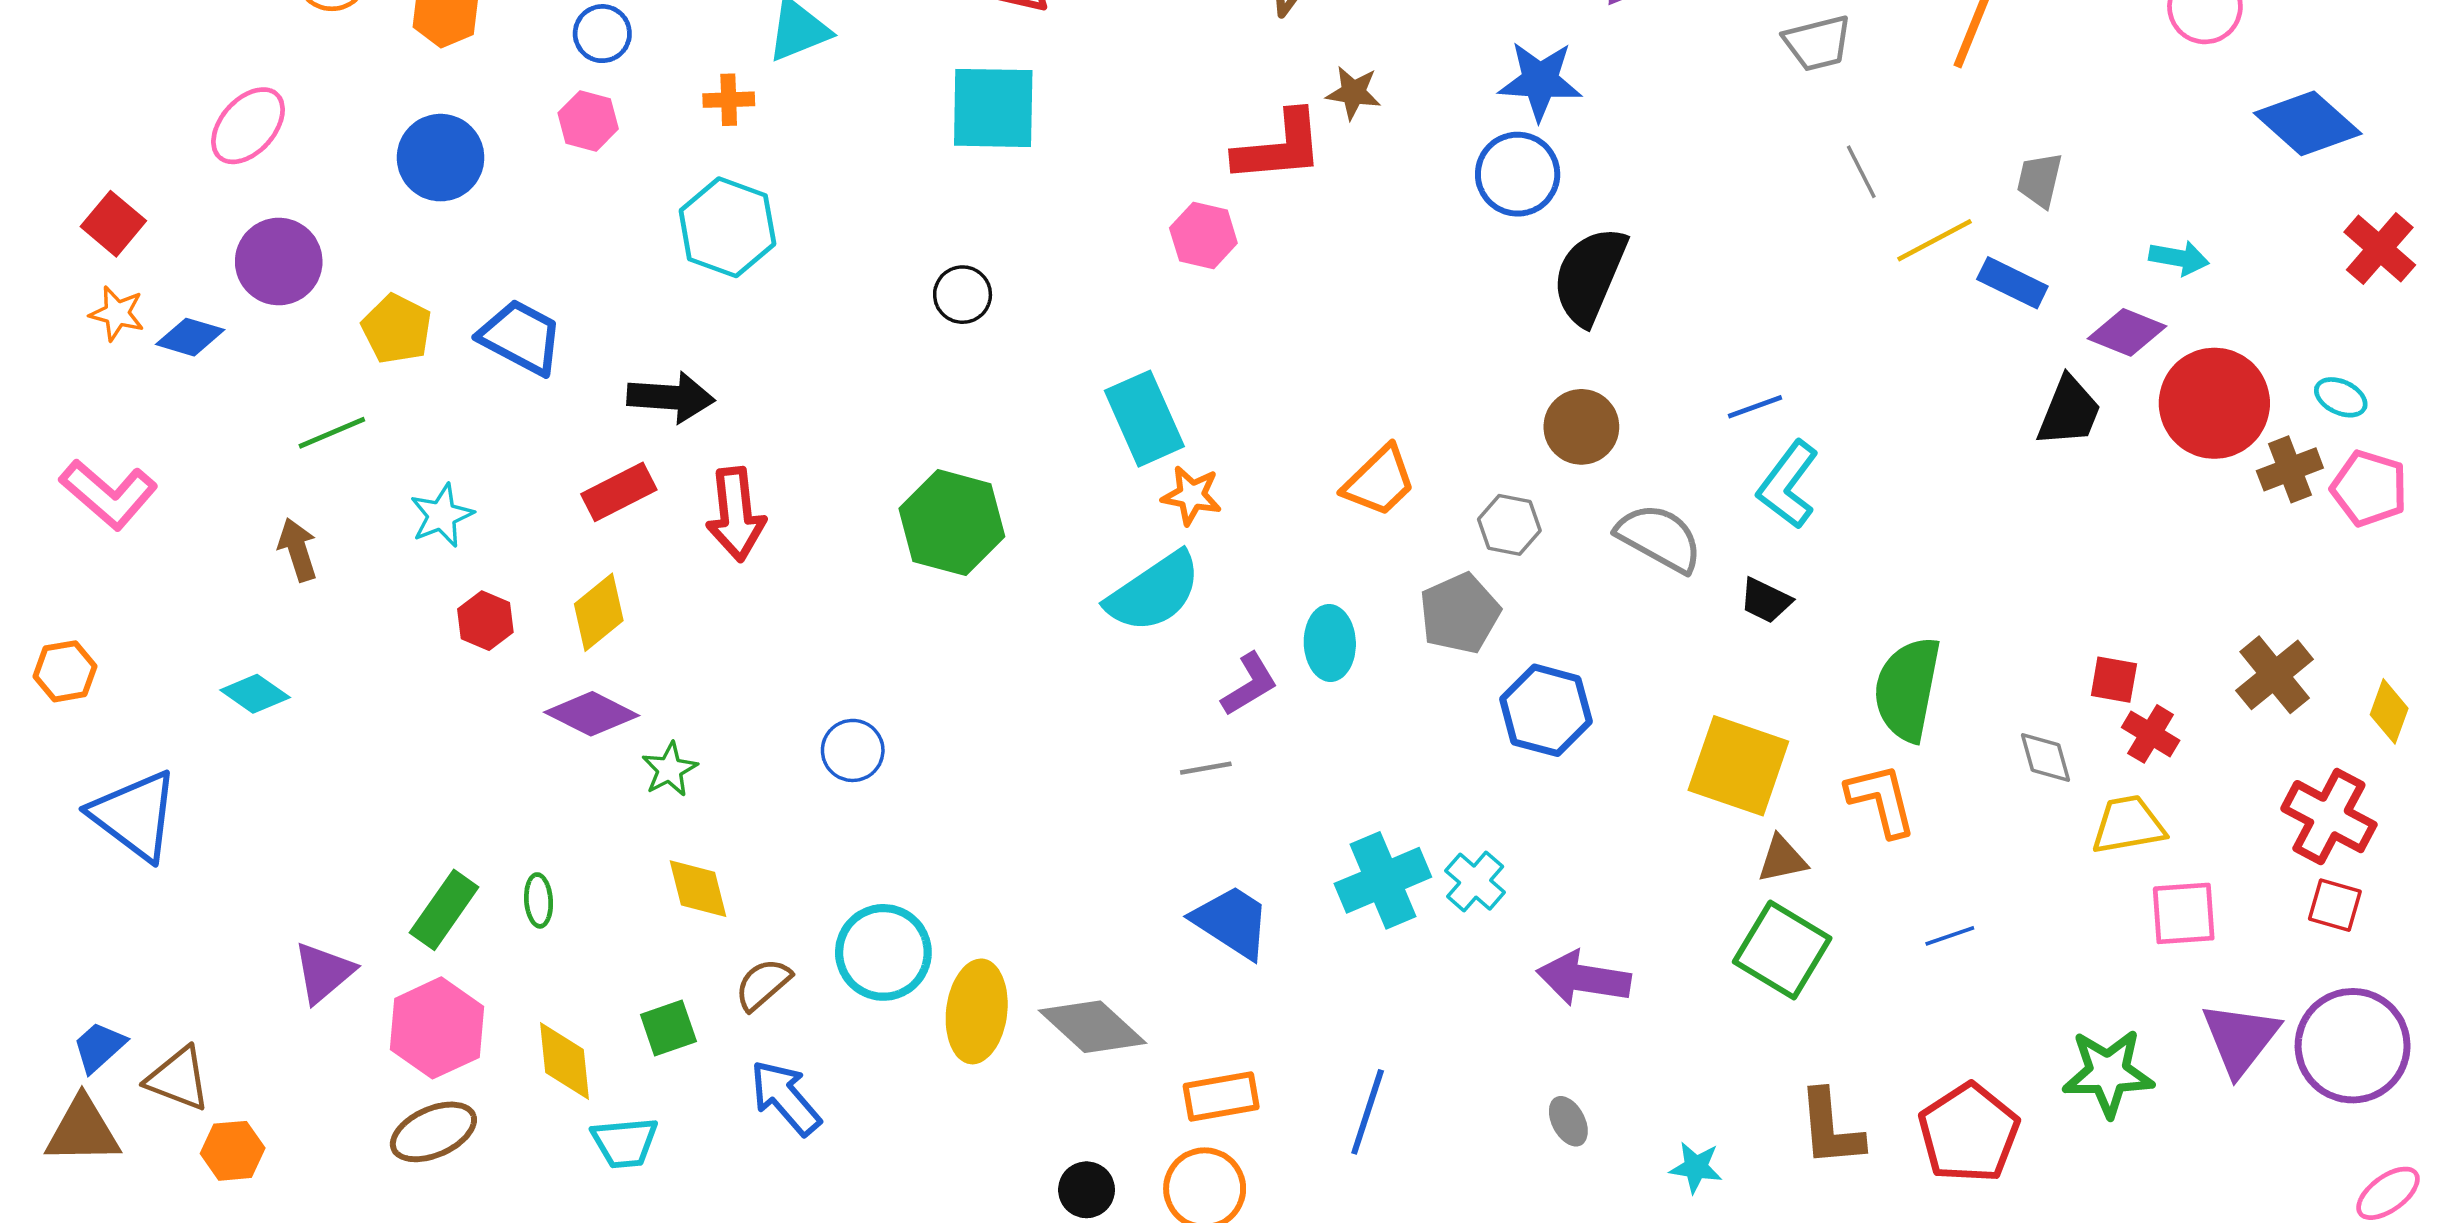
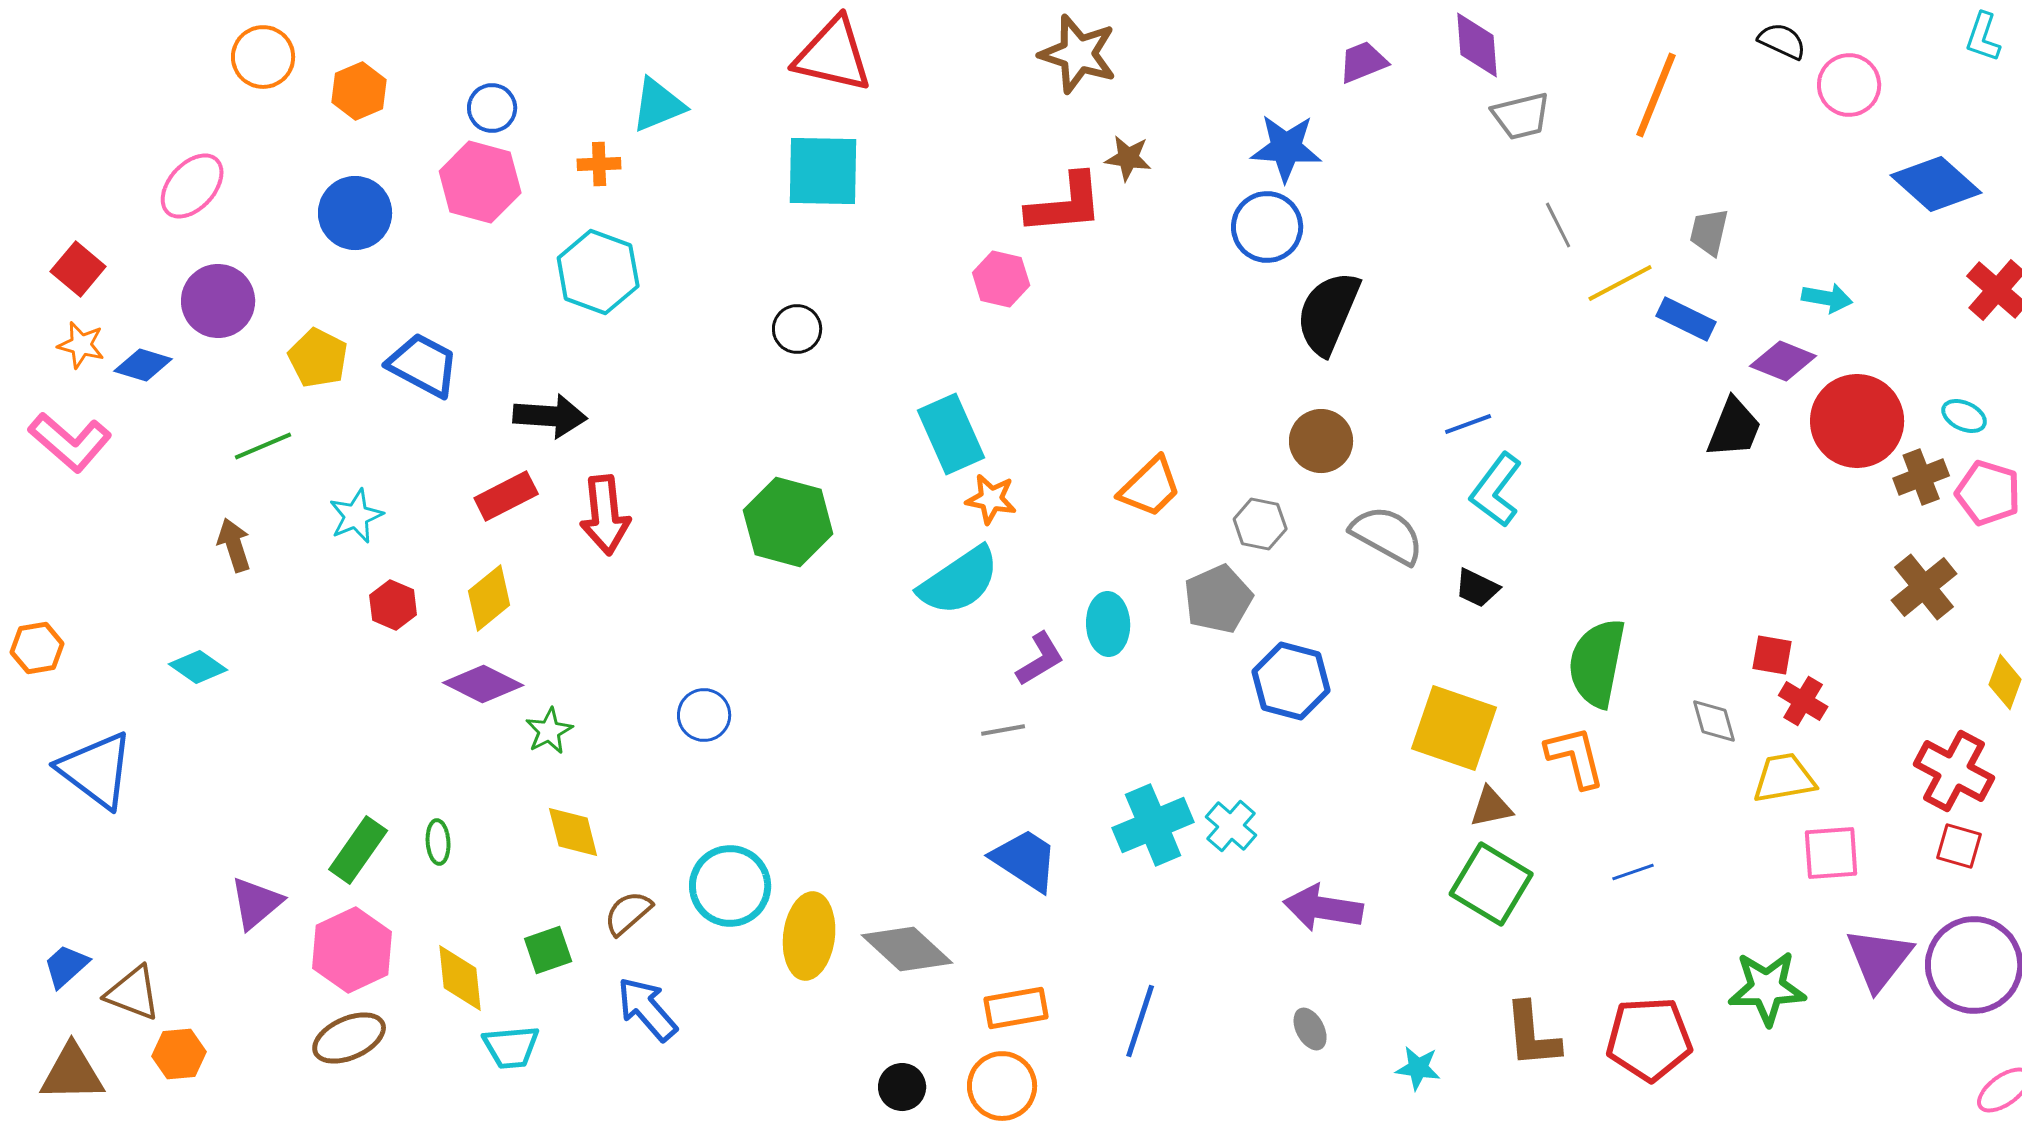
pink hexagon: (588, 121) -> (480, 182), size x1.6
pink L-shape: (109, 494) -> (70, 442), moved
brown cross: (2275, 675) -> (1924, 587), moved
brown triangle: (83, 1131) -> (72, 1073), moved
red pentagon: (1969, 1133) -> (1649, 1039), turned 30

